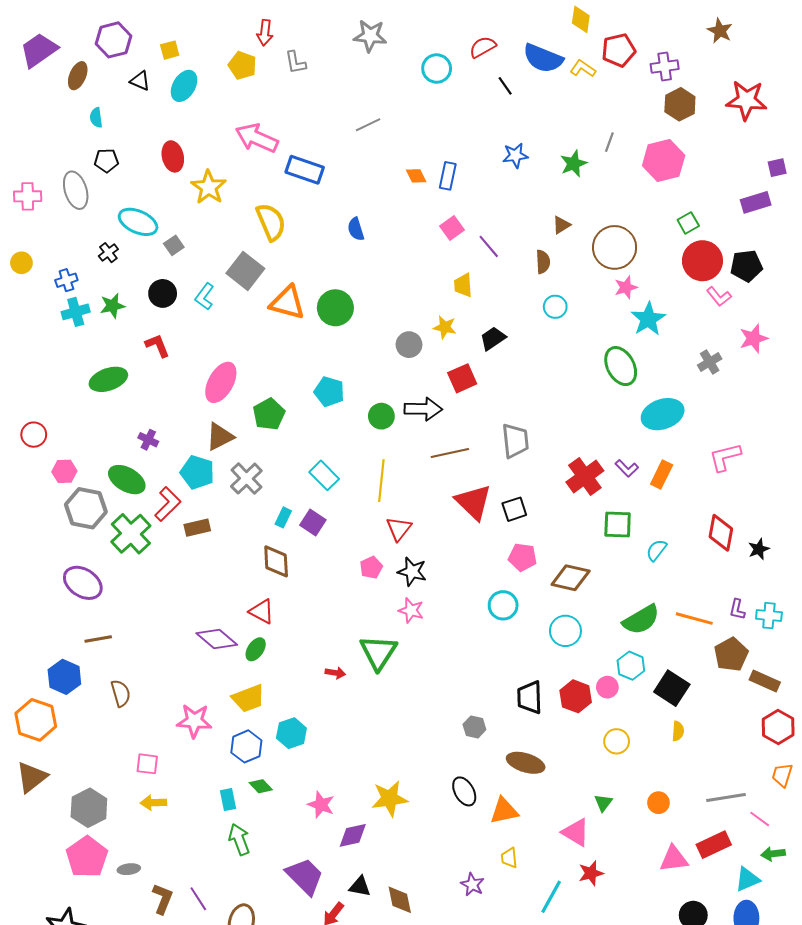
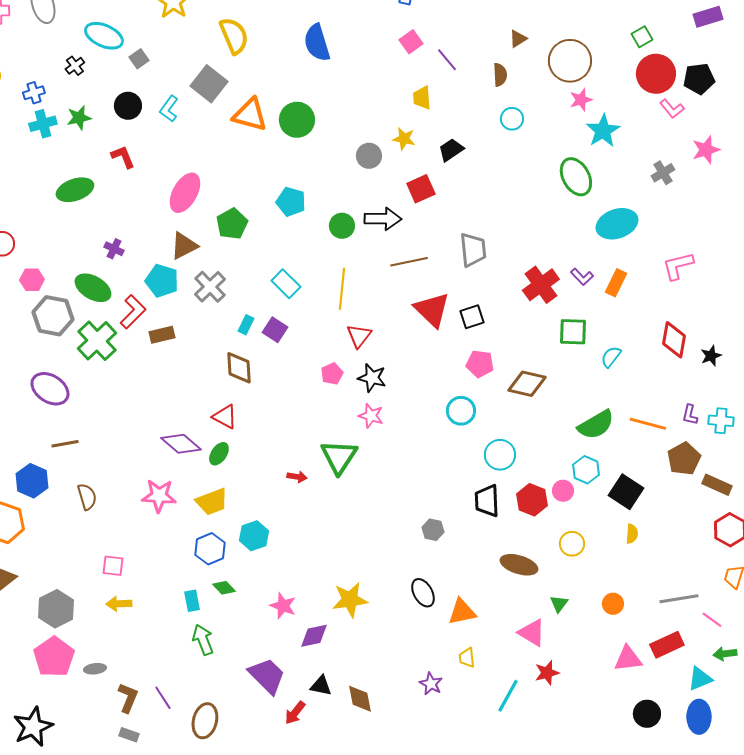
blue semicircle: (356, 229) -> (317, 43), size x1.6
cyan circle: (565, 631) -> (500, 455), moved
pink star: (194, 721) -> (159, 496), moved
brown ellipse: (526, 763) -> (519, 565), moved

